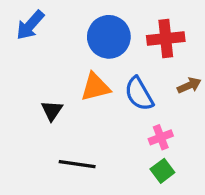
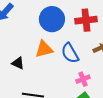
black triangle: (52, 111) -> (18, 63), turned -40

